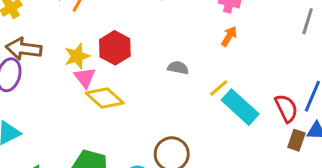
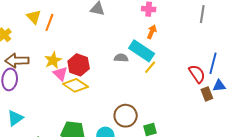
red hexagon: (115, 48) -> (79, 65), moved
cyan rectangle: (240, 107) -> (142, 51), moved
brown rectangle: (296, 140) -> (207, 94), turned -32

